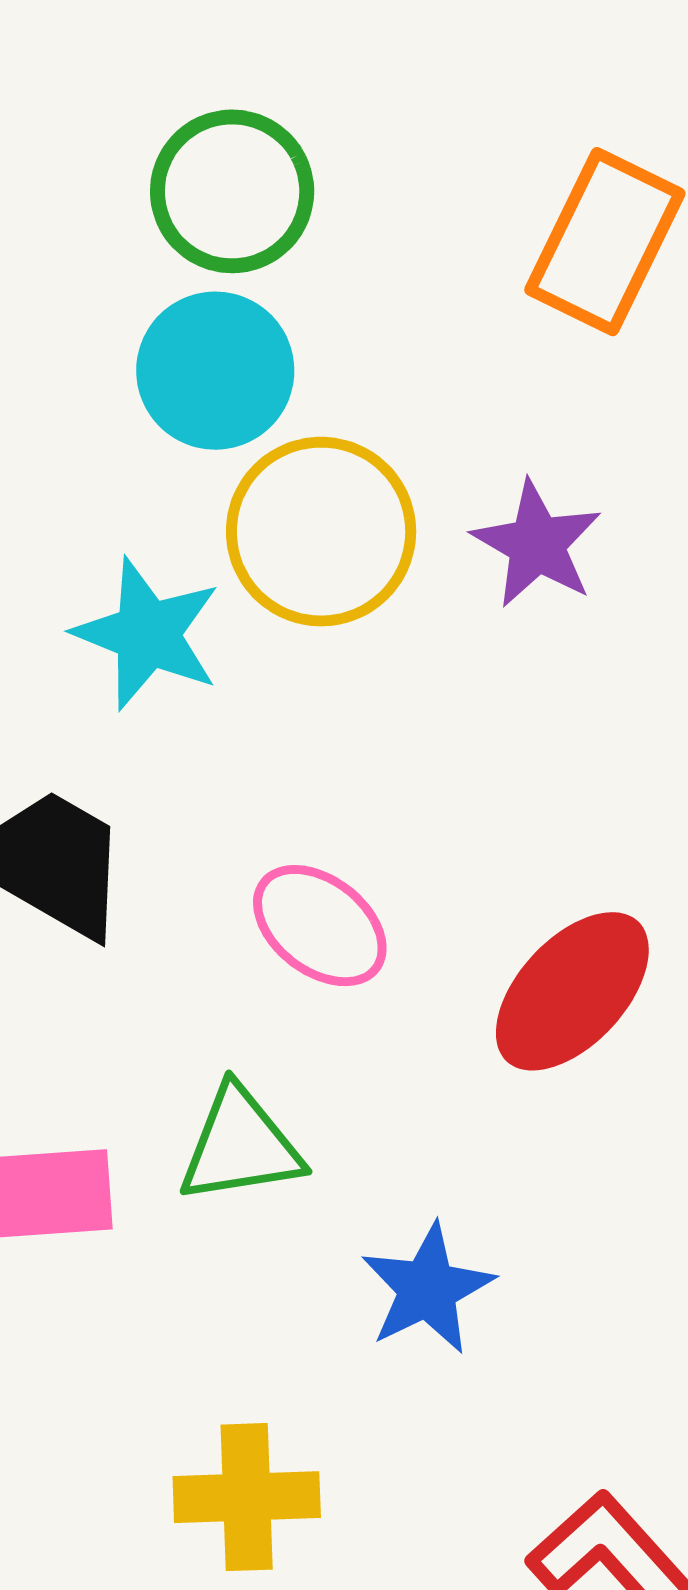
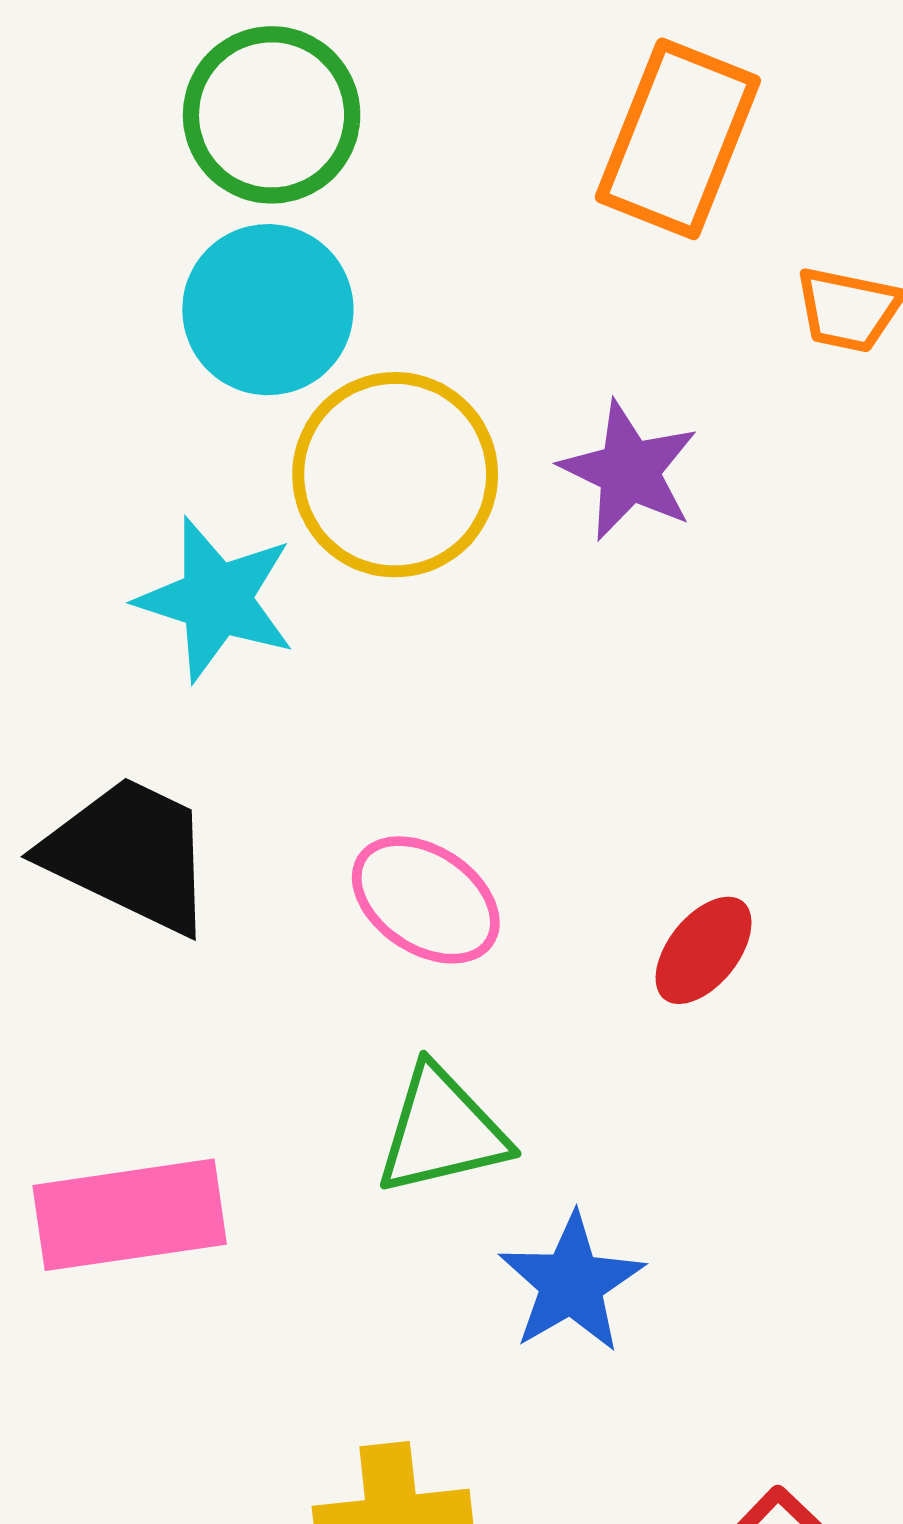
red ellipse: (572, 991) -> (704, 950), size x0.6
green triangle: (240, 1145) -> (442, 1131), moved

